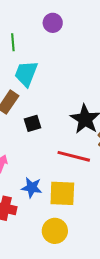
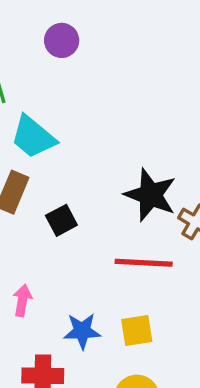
cyan trapezoid: (26, 74) -> (33, 137), turned -60
yellow square: (62, 193) -> (137, 330), size x0.7

